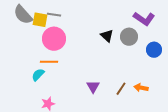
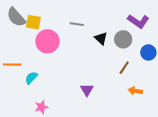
gray line: (54, 15) -> (77, 24), moved
orange line: (49, 62) -> (12, 65), moved
brown line: (121, 89) -> (124, 68), moved

